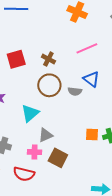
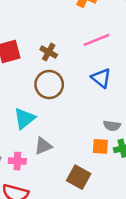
gray semicircle: (75, 91) -> (112, 126), moved
pink cross: (35, 152) -> (17, 161), moved
brown square: (58, 158) -> (79, 177), moved

